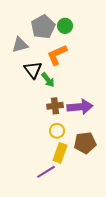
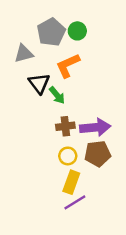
brown pentagon: (85, 143) -> (98, 154), moved
purple line: (46, 172) -> (75, 202), moved

